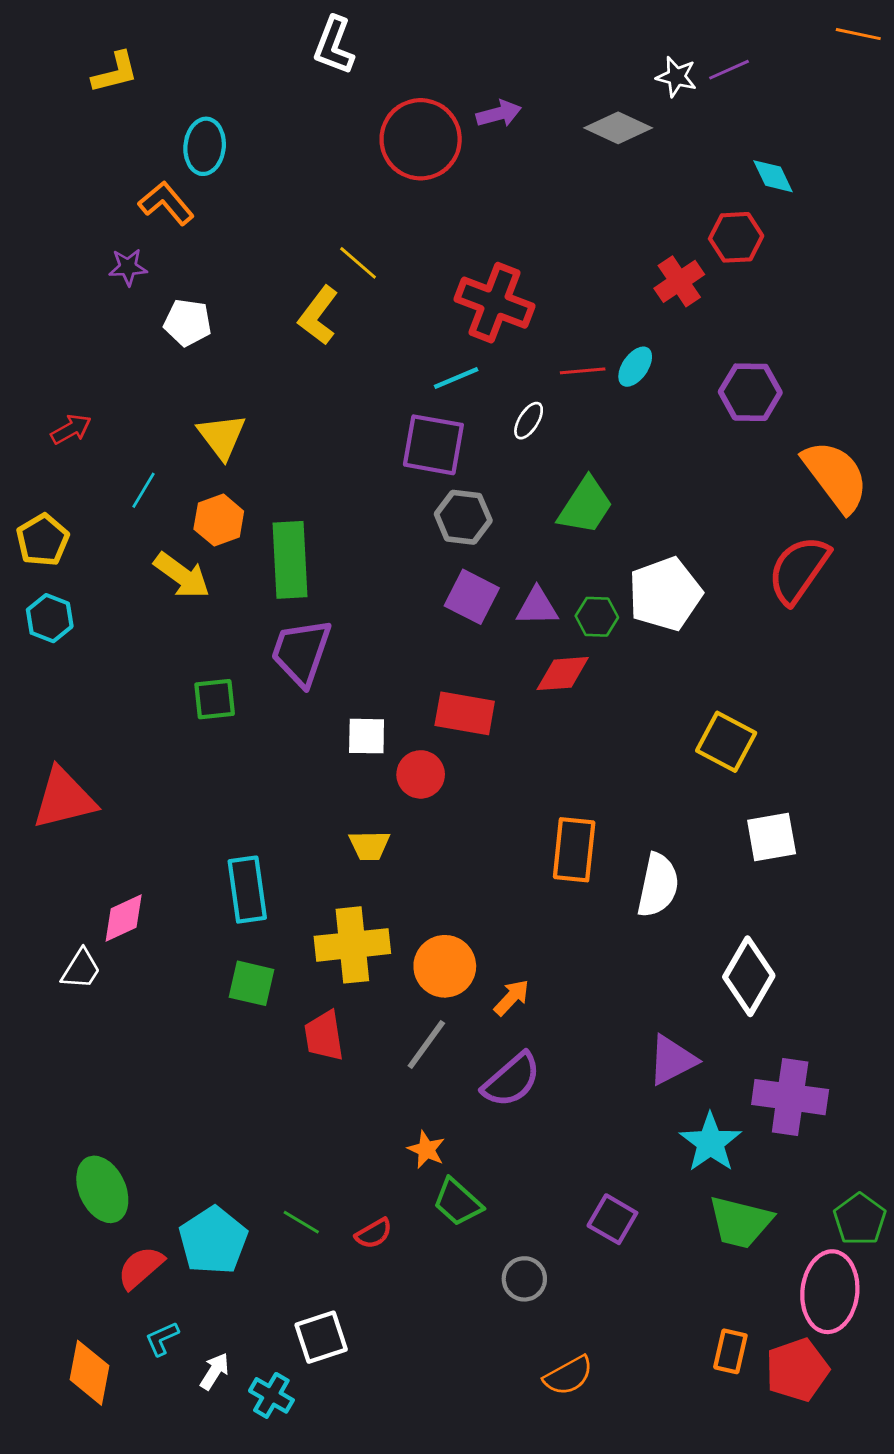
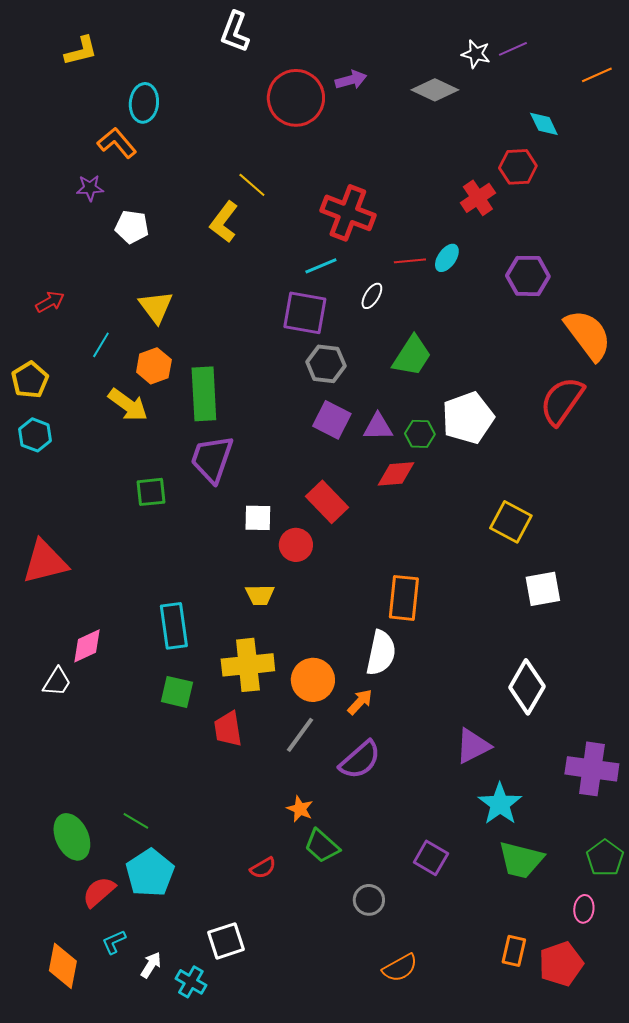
orange line: (858, 34) -> (597, 75), moved, turned -36
red rectangle: (465, 713) -> (327, 502), turned 36
white semicircle: (658, 885) -> (381, 653), moved
purple cross: (790, 1097) -> (592, 769), moved
green line: (301, 1222) -> (136, 821), moved
pink ellipse: (830, 1292) -> (584, 909), size x0.5

